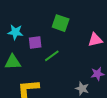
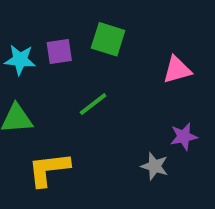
purple square: (35, 43) -> (59, 51), moved

